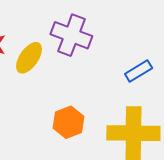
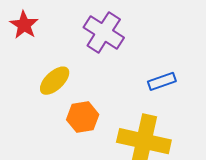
yellow ellipse: (29, 58) -> (55, 81), moved

